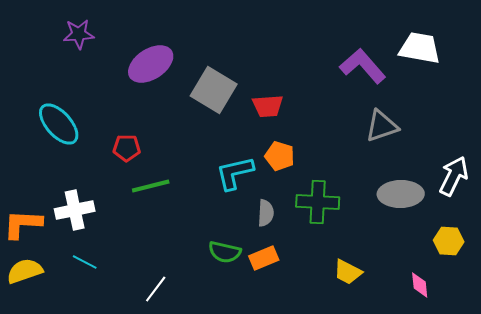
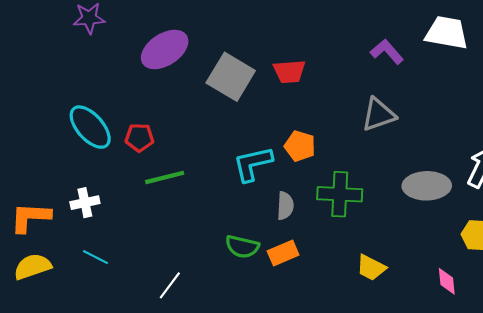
purple L-shape: (363, 66) -> (387, 52), size x0.7
red trapezoid: (268, 106) -> (289, 72), moved
cyan ellipse: (59, 124) -> (90, 127), moved
gray triangle: (382, 126) -> (379, 115), moved
white cross: (75, 210) -> (85, 203), size x0.7

